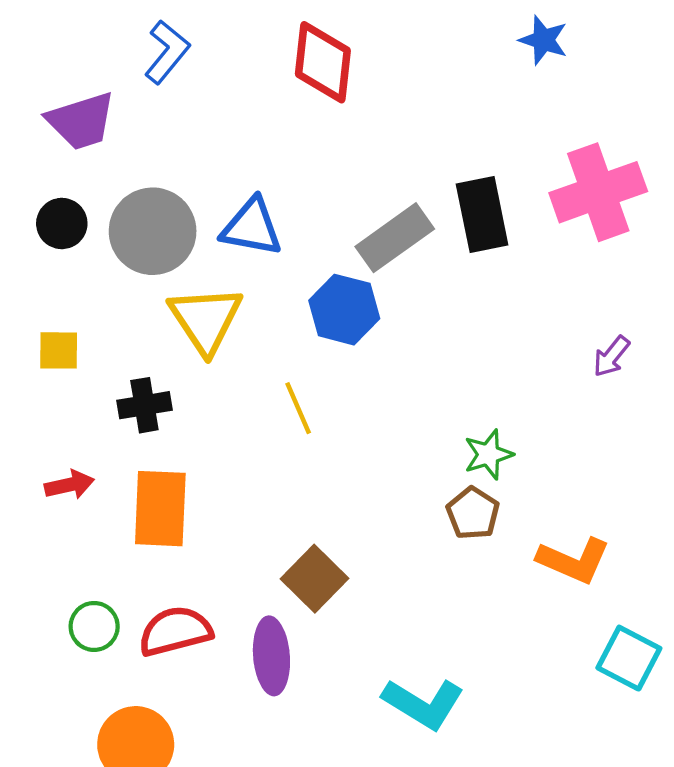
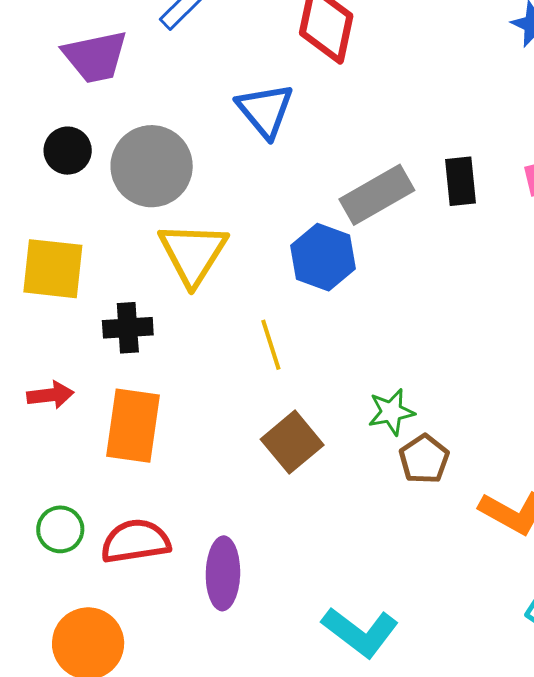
black rectangle: (482, 214) -> (460, 181), size x0.7
blue triangle: (252, 227) -> (265, 110), moved, turned 34
yellow square: (59, 350) -> (53, 269), size x1.6
green star: (488, 454) -> (391, 412), moved
brown square: (315, 579) -> (292, 442), moved

